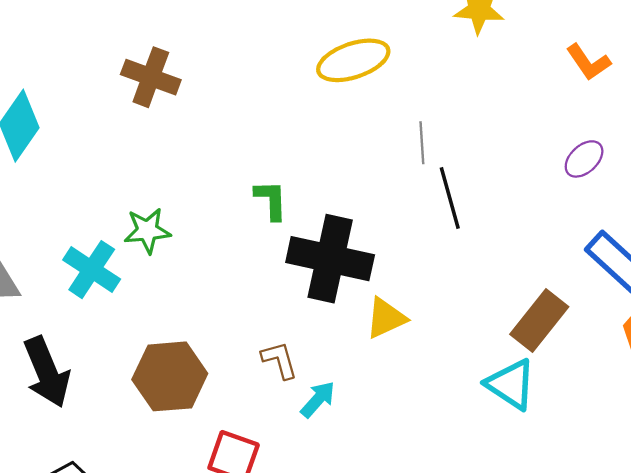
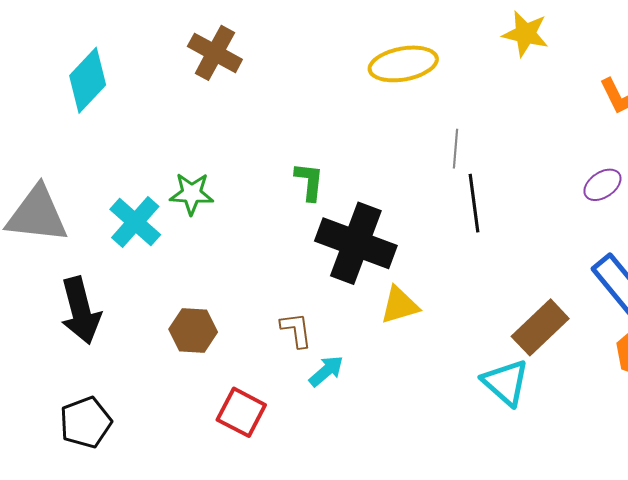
brown hexagon: (170, 376) -> (193, 331), size x0.7

